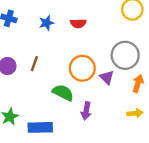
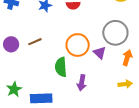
brown line: (34, 64) -> (35, 42), turned 48
green semicircle: (63, 93) -> (61, 67), turned -120

